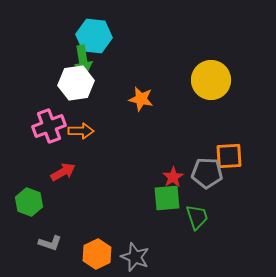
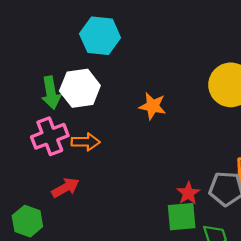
green arrow: (83, 60) -> (51, 93), moved

